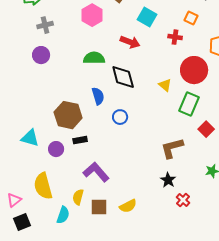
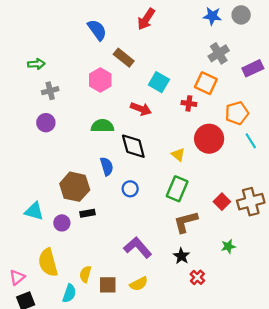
orange square: (191, 18) -> (206, 83), size x1.5
green rectangle: (189, 104) -> (177, 189), moved
purple L-shape: (96, 172) -> (138, 247), moved

